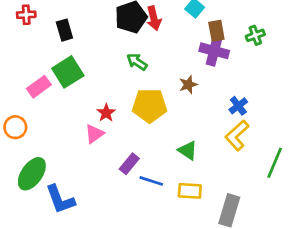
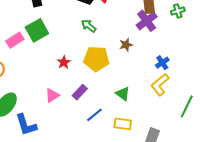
purple cross: (214, 51) -> (147, 21), turned 35
pink triangle: (94, 134) -> (52, 95), moved
purple rectangle: (129, 164) -> (80, 92), moved
blue line: (151, 181) -> (94, 115), turned -60

